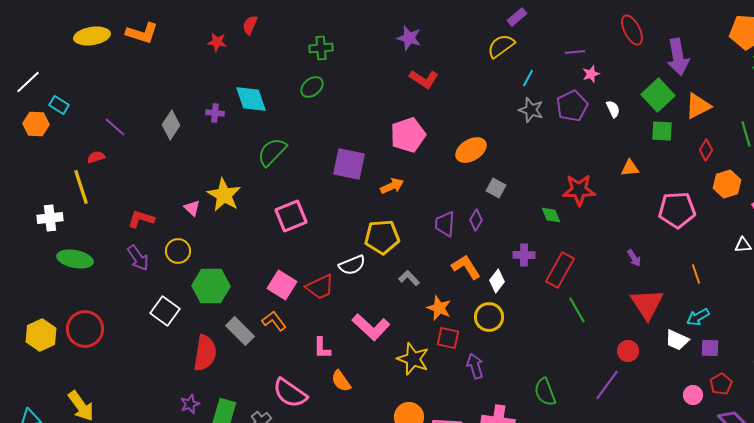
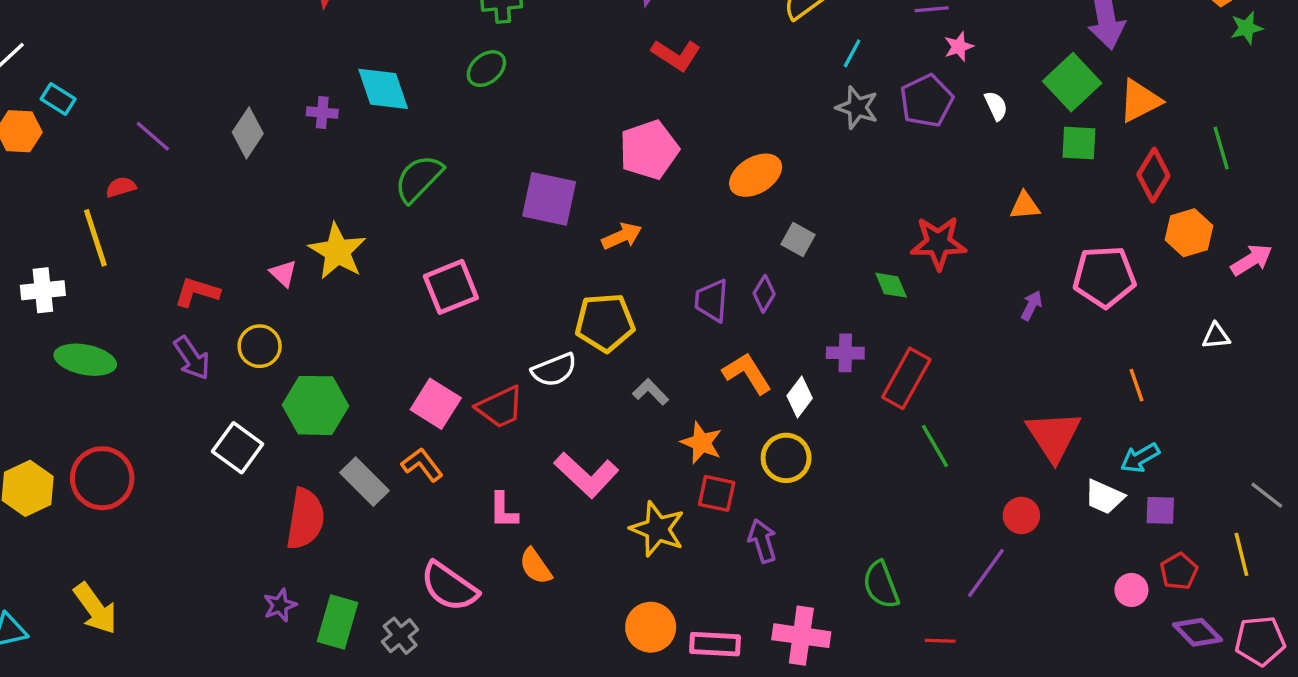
red diamond: (706, 150) -> (1153, 175), size x1.4
purple arrow: (634, 258) -> (1032, 306), moved, turned -120

